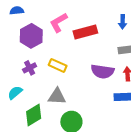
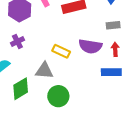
yellow rectangle: (58, 65) -> (61, 51), moved

